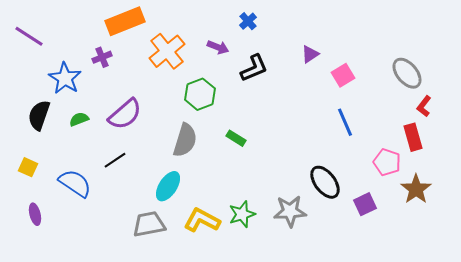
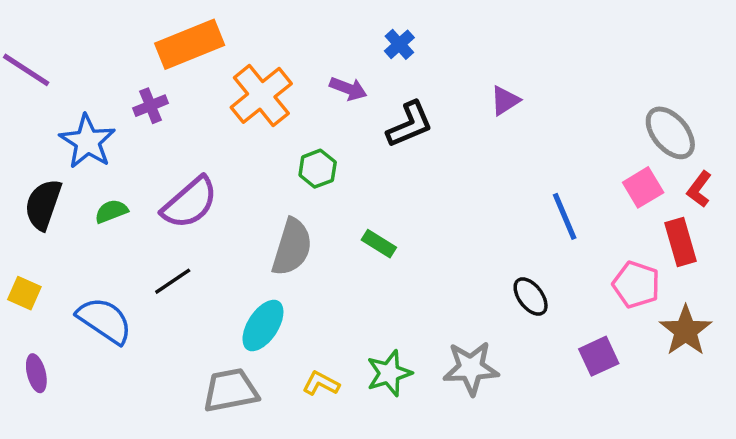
pink square: (343, 75) -> (643, 187), moved
green hexagon: (200, 94) -> (318, 169), size x0.7
black ellipse: (325, 182) -> (531, 297), moved, size x0.7
yellow L-shape: (202, 220) -> (321, 383), size x0.6

